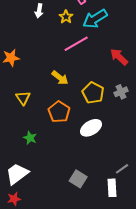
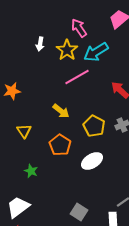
yellow star: (66, 17) -> (67, 50), size x1.5

